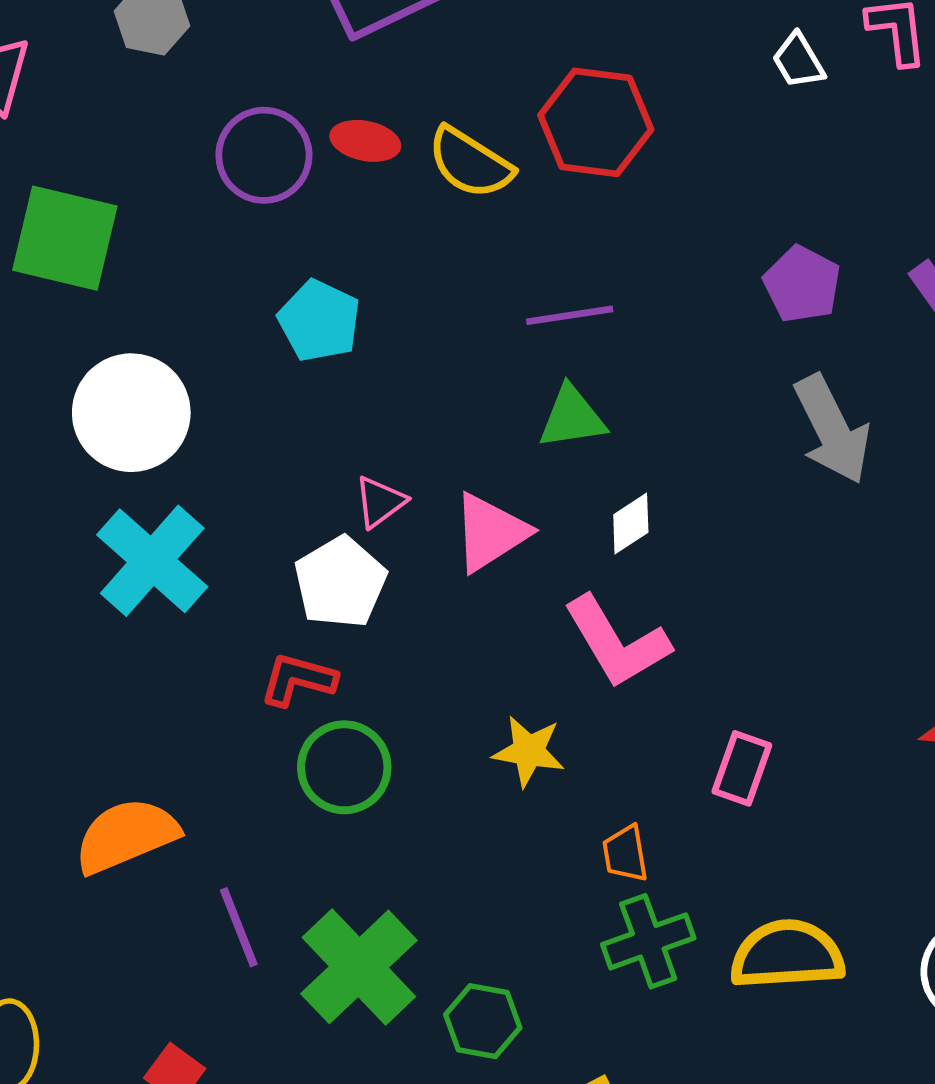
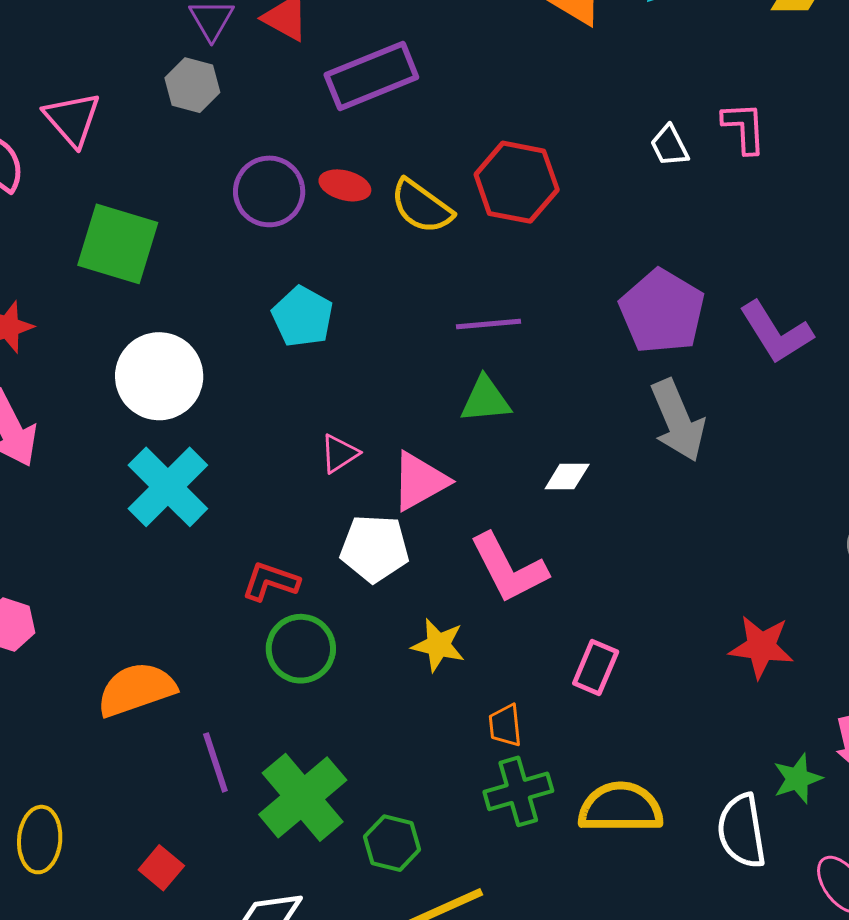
purple pentagon: (802, 284) -> (662, 311), size x1.5
white diamond: (631, 524) -> (567, 476), moved, turned 30
white pentagon: (340, 582) -> (375, 548), moved, turned 30

